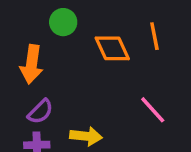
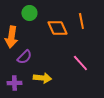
purple semicircle: (40, 112) -> (24, 57), moved

